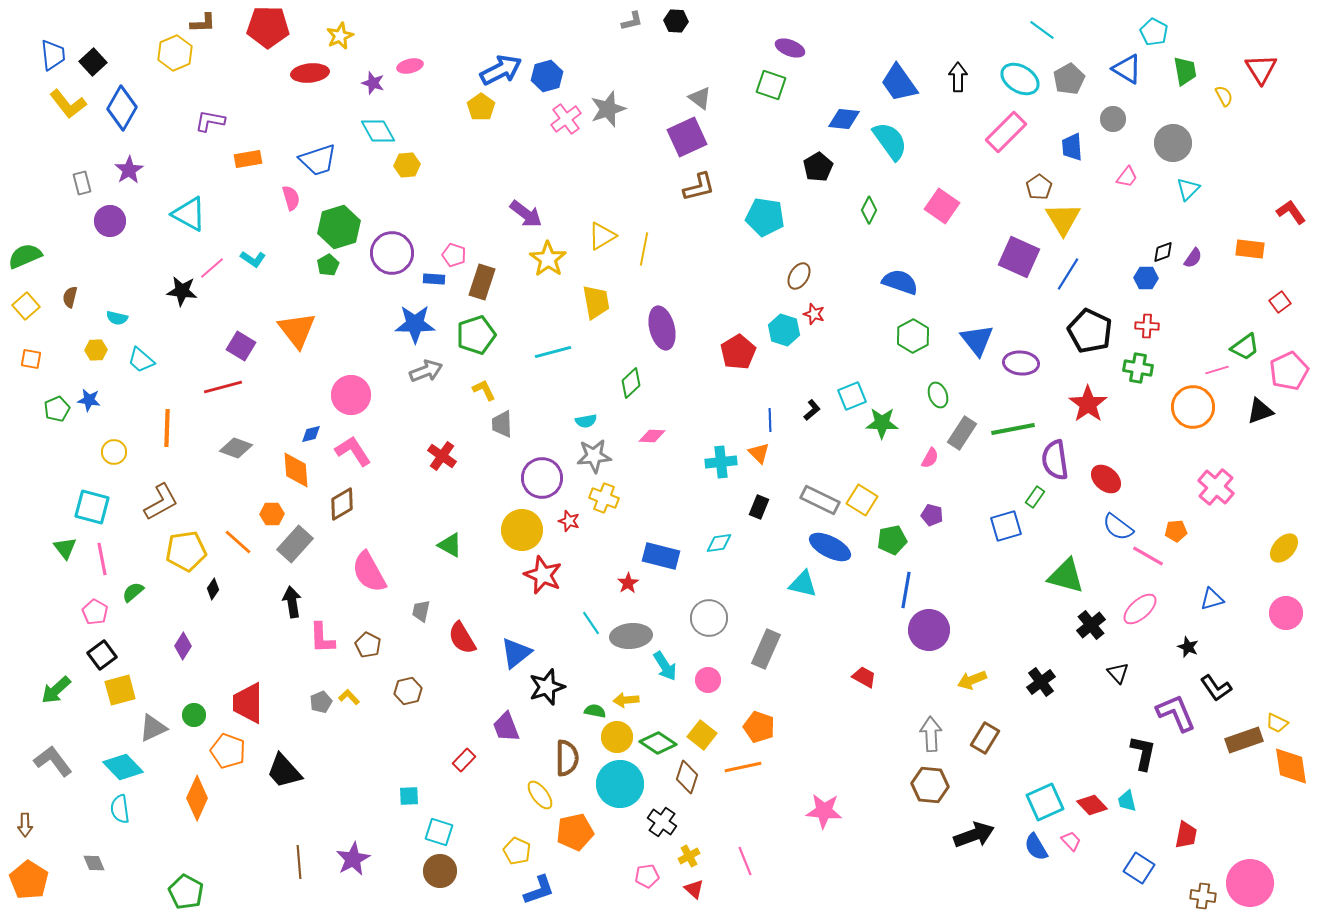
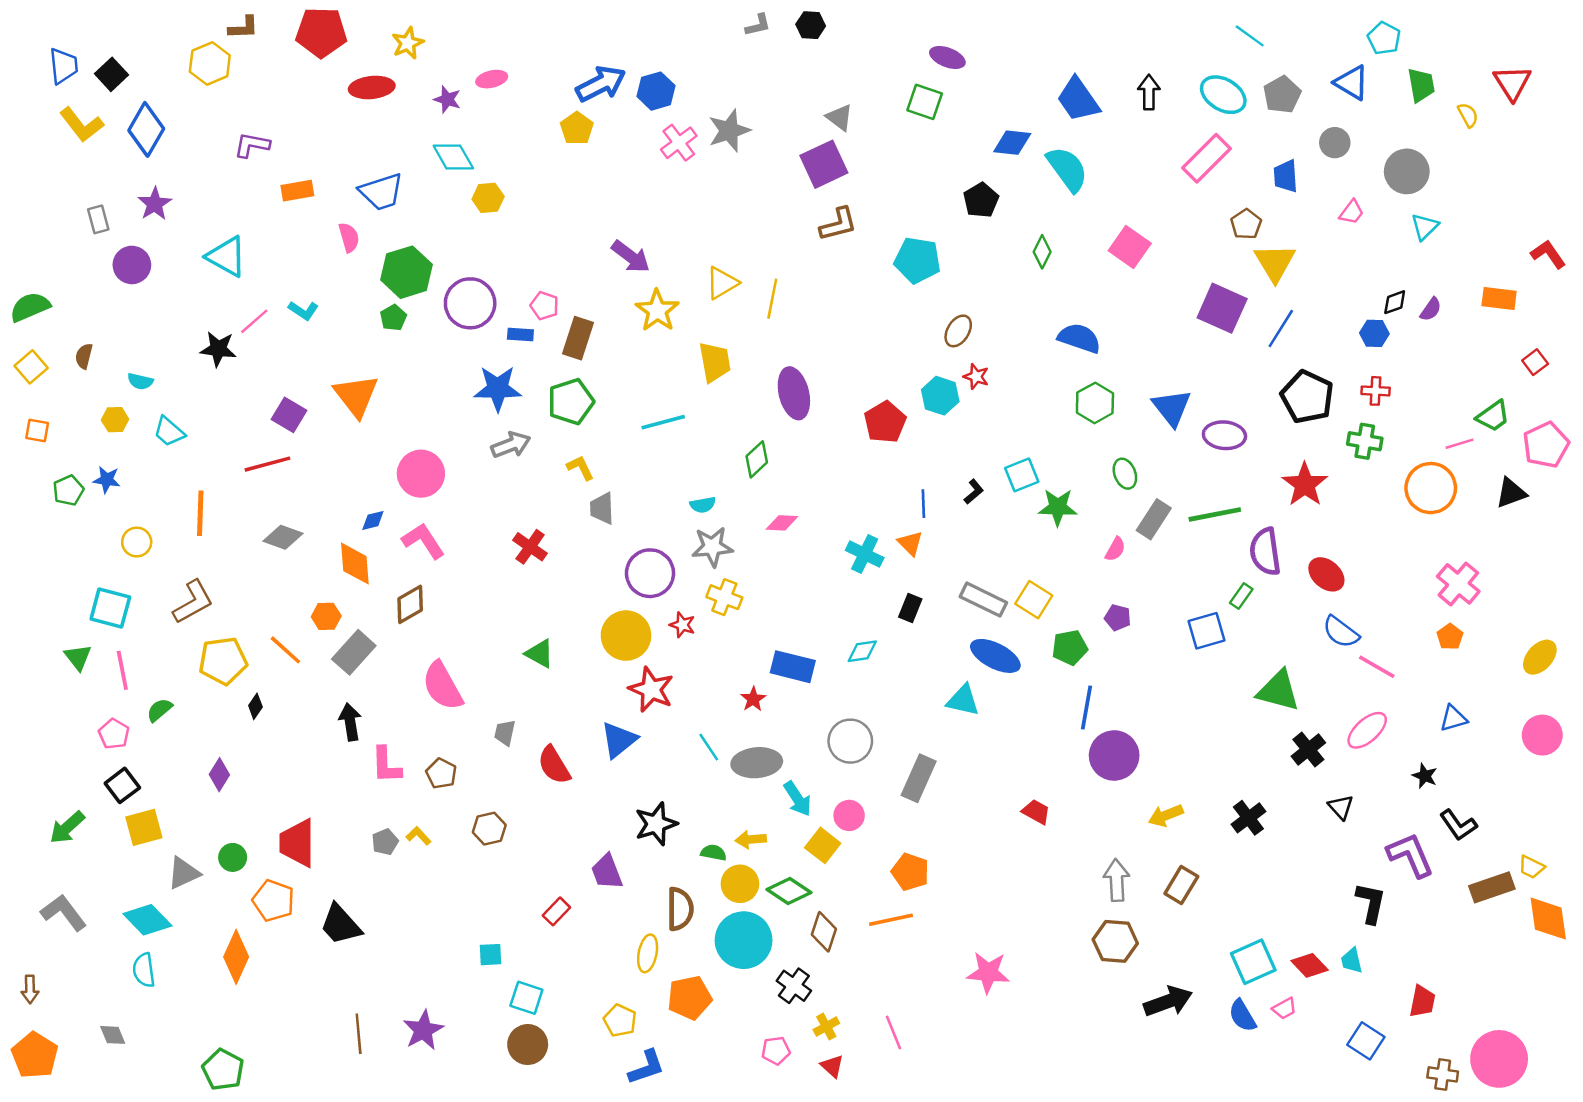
cyan cross: (721, 462) -> (865, 554), turned 32
orange pentagon: (1176, 531) -> (1450, 637), moved, turned -30
blue triangle: (516, 653) -> (619, 740), moved
yellow square: (702, 735) -> (823, 845), moved
yellow ellipse: (540, 795) -> (648, 953), turned 48
pink trapezoid: (1071, 841) -> (1284, 1009), turned 105

